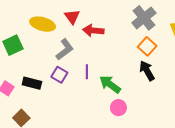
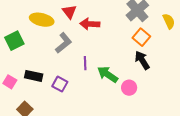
purple square: (59, 75) -> (60, 84), moved
pink circle: (118, 108) -> (129, 88), moved

